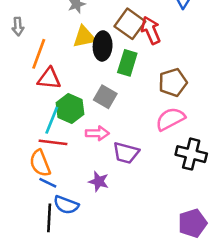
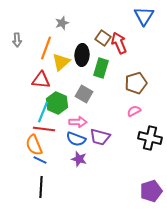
brown square: (130, 24) -> (103, 38), size x0.7
yellow triangle: (84, 37) -> (61, 62), moved, turned -30
orange line: (39, 54) -> (46, 48), moved
pink semicircle: (170, 119) -> (134, 111), size x0.6
blue semicircle: (66, 205) -> (76, 139), moved

